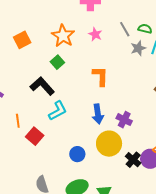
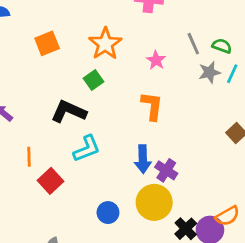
pink star: (95, 34) -> (156, 60), moved
black L-shape: (42, 86) -> (69, 111), turned -30
purple cross: (124, 120) -> (166, 170), moved

